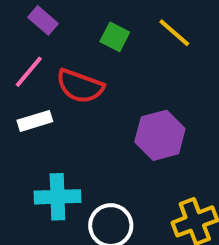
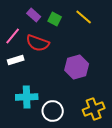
purple rectangle: (43, 20) -> (34, 15), moved

